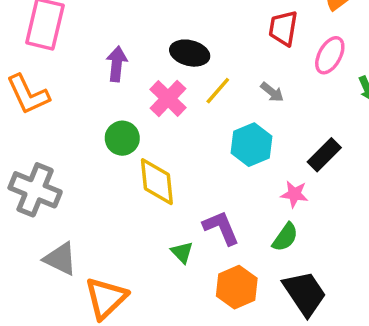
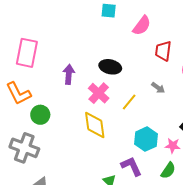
yellow line: (218, 91) -> (129, 102), moved
green circle: (122, 138) -> (40, 115), moved
cyan hexagon: (251, 145) -> (146, 139), moved
yellow diamond: (157, 182) -> (95, 125), moved

